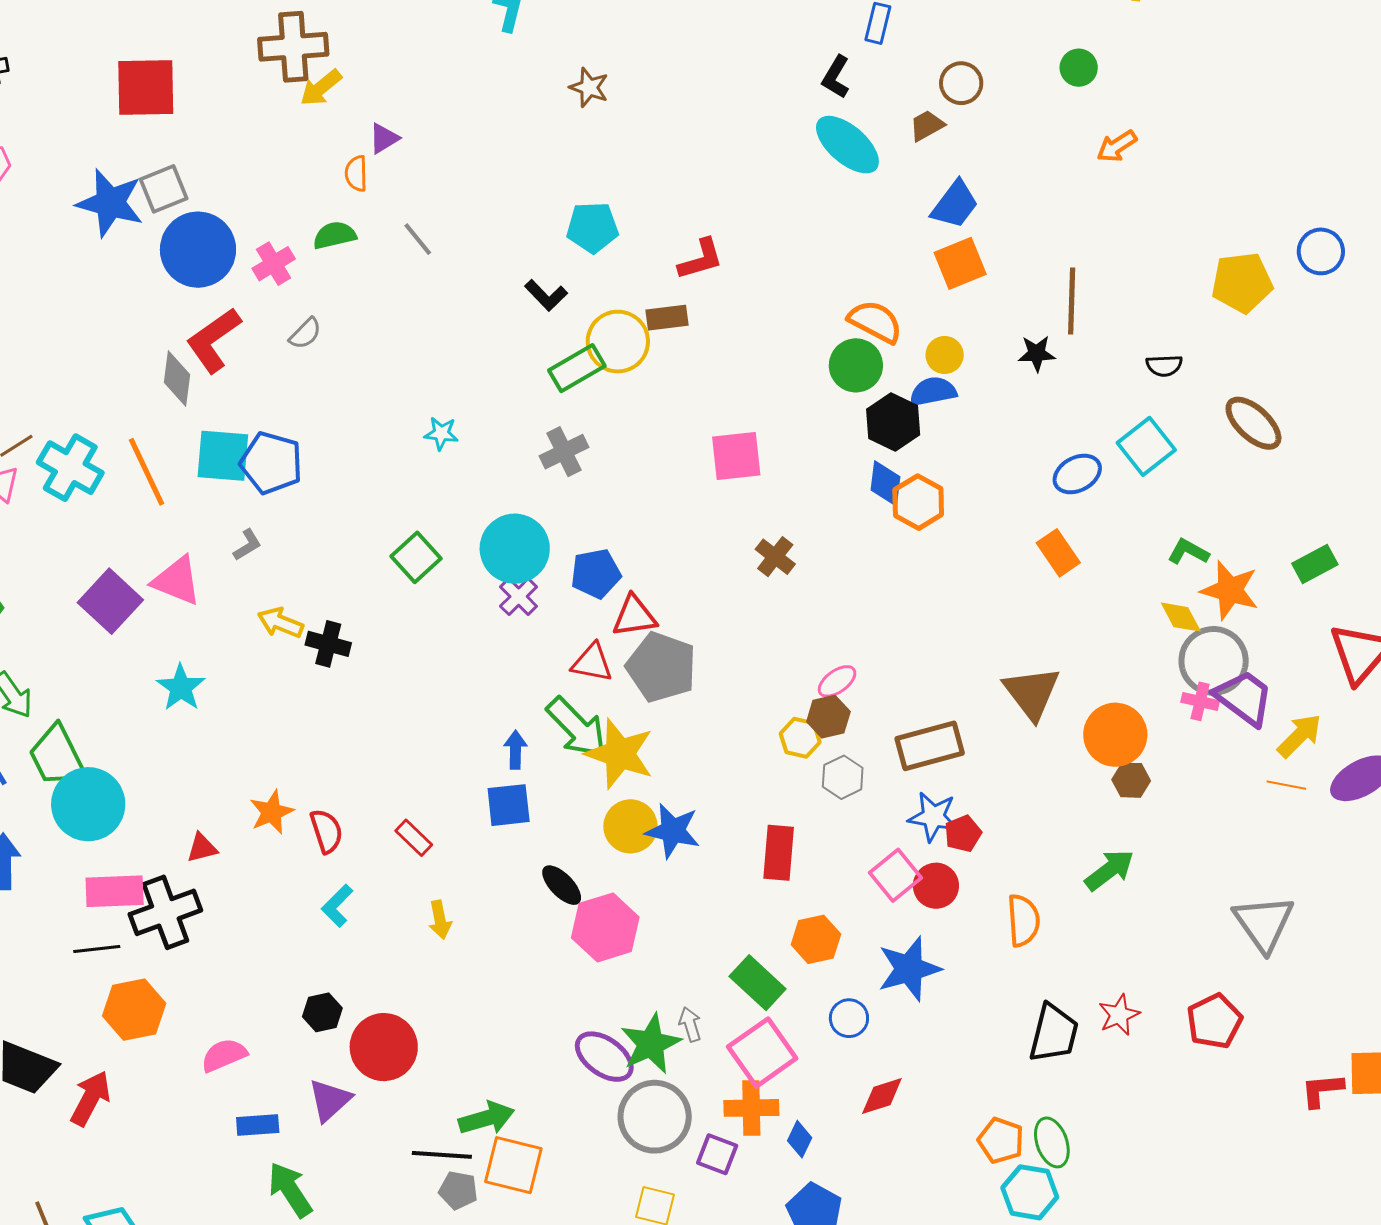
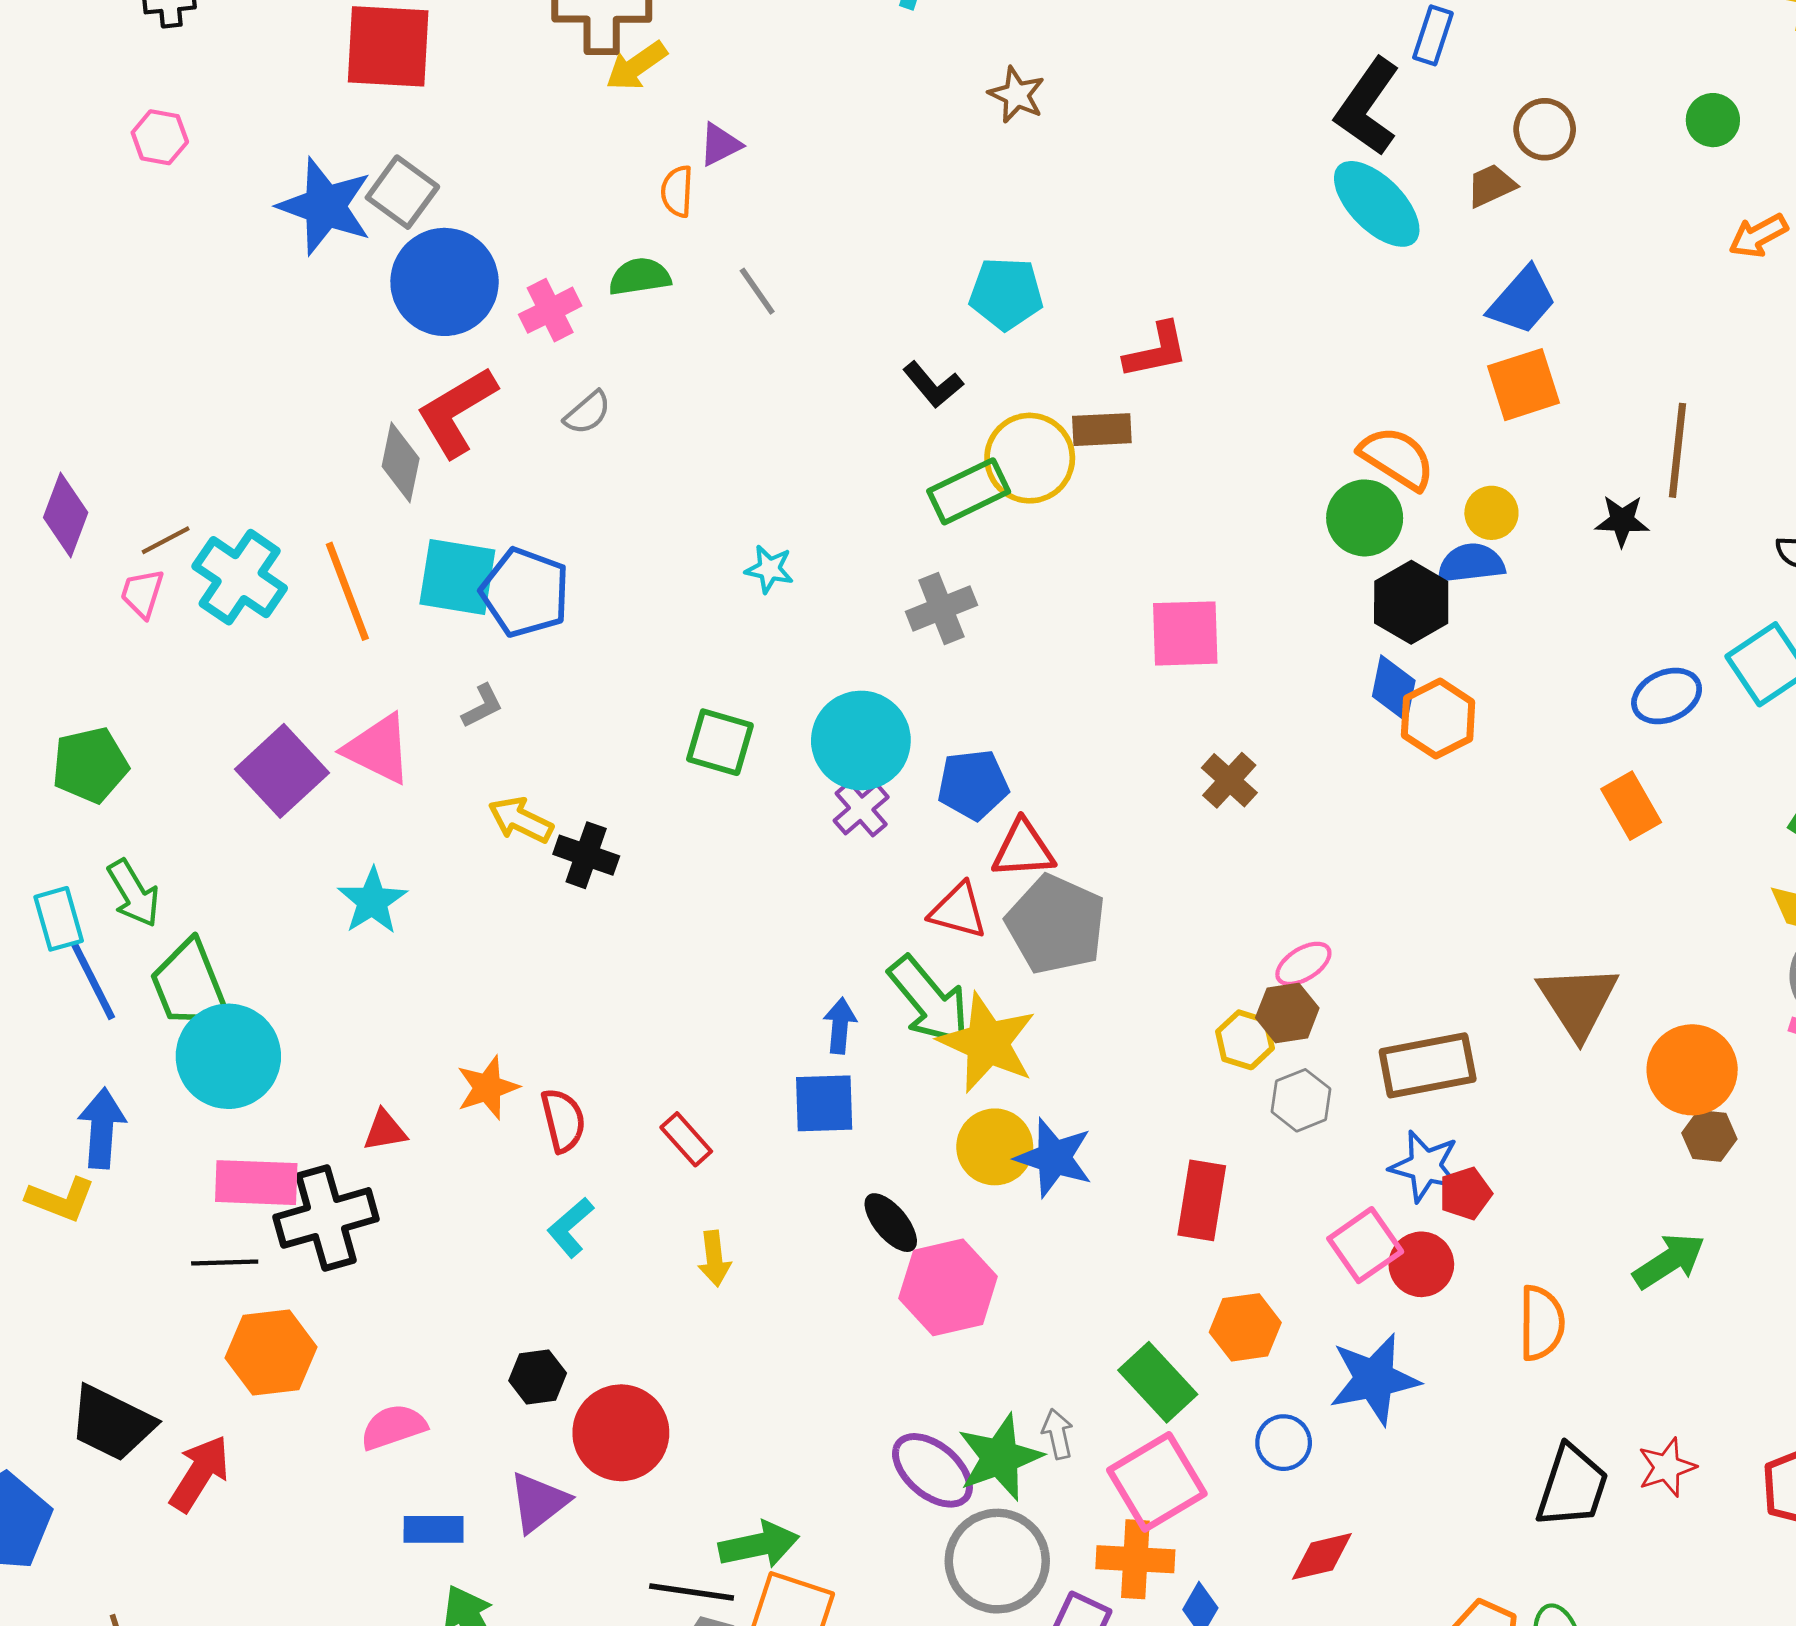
black L-shape: (836, 77) -> (1368, 107), size x1.6
gray square: (164, 189) -> (402, 192), turned -36
green square: (416, 557) -> (720, 742), turned -36

